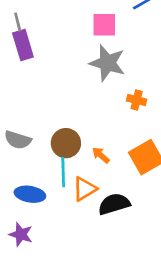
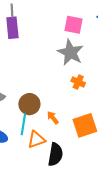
orange cross: (137, 100) -> (78, 82), moved
black semicircle: (114, 204) -> (55, 154), turned 105

